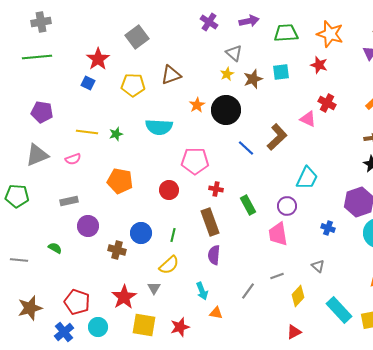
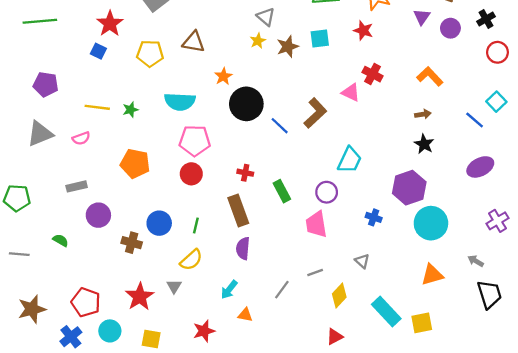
brown triangle: (171, 75) -> (194, 42), turned 30
black circle: (226, 110) -> (246, 104), moved
pink pentagon: (195, 161) -> (195, 141), moved
green pentagon: (17, 196) -> (17, 198), moved
cyan arrow: (202, 291) -> (229, 290), turned 60
yellow square: (144, 325) -> (151, 339), moved, size x0.7

